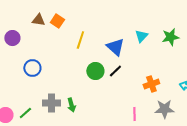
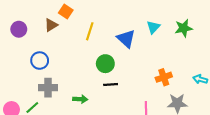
brown triangle: (38, 20) -> (51, 25), moved, turned -40
black line: (115, 71) -> (111, 85), moved, turned 40
gray cross: (51, 103) -> (48, 88), moved
green arrow: (71, 105) -> (80, 99), turned -72

